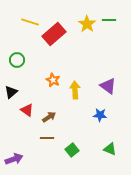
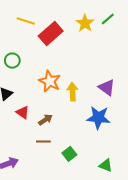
green line: (109, 20) -> (108, 19), turned -40
orange star: (53, 80) -> (50, 81), size x1.5
blue star: (100, 115) -> (98, 118), size x1.6
green triangle: (110, 149) -> (106, 165), moved

